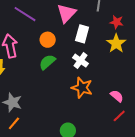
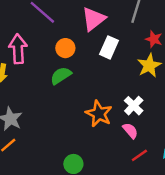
white cross: (80, 61) -> (134, 106), moved
pink semicircle: (117, 96) -> (130, 131), moved

